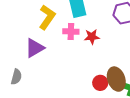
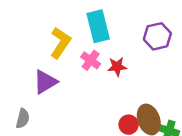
pink cross: (71, 31) -> (91, 60), turned 35

